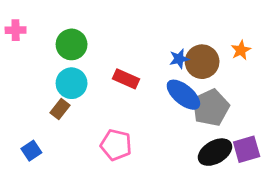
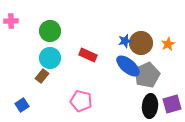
orange star: (241, 50) -> (168, 44), moved
black ellipse: (215, 152) -> (150, 106), turned -55

